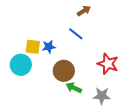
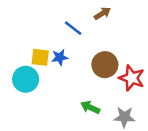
blue line: (76, 34) -> (73, 28), moved
brown circle: (64, 71) -> (105, 65), moved

